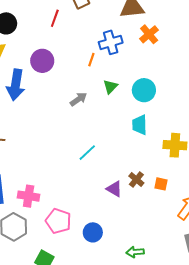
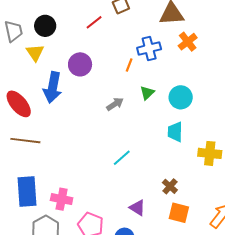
red line: (55, 18) -> (94, 22), turned 30
orange square: (161, 184) -> (179, 213), moved, size x1.5
purple triangle: (114, 189) -> (137, 208), moved

